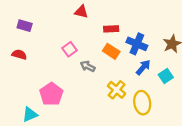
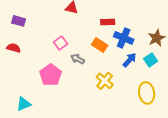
red rectangle: (111, 29) -> (108, 22), moved
cyan square: (166, 76) -> (151, 60), moved
pink pentagon: (51, 94) -> (51, 75), moved
yellow ellipse: (142, 103) -> (147, 93), moved

